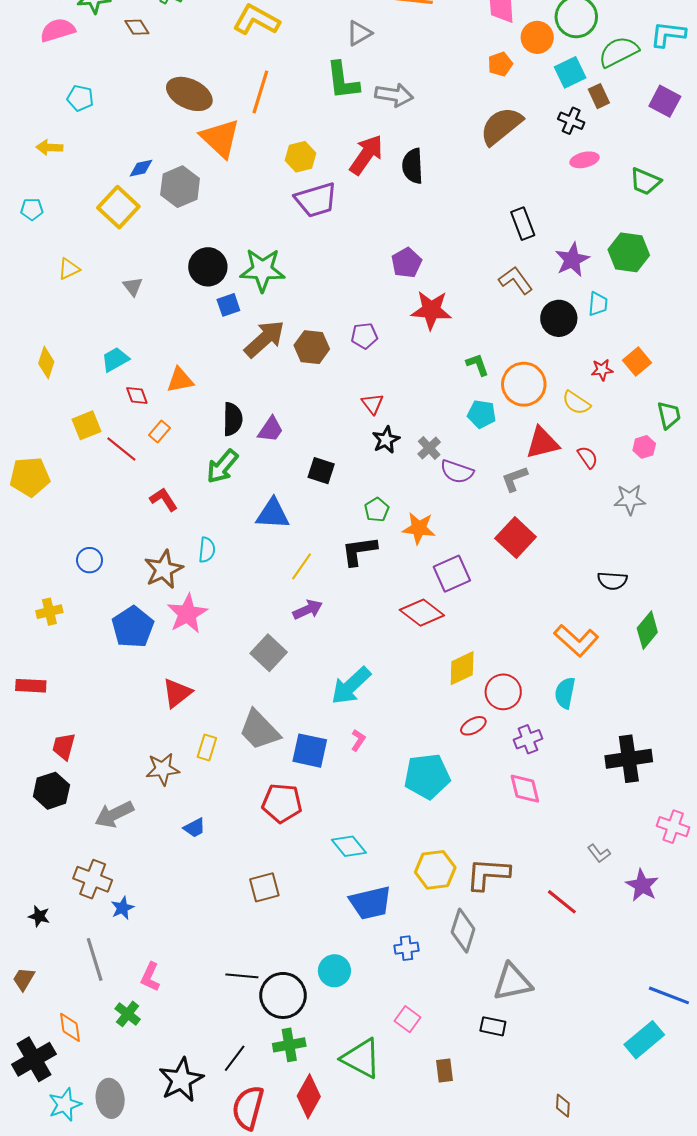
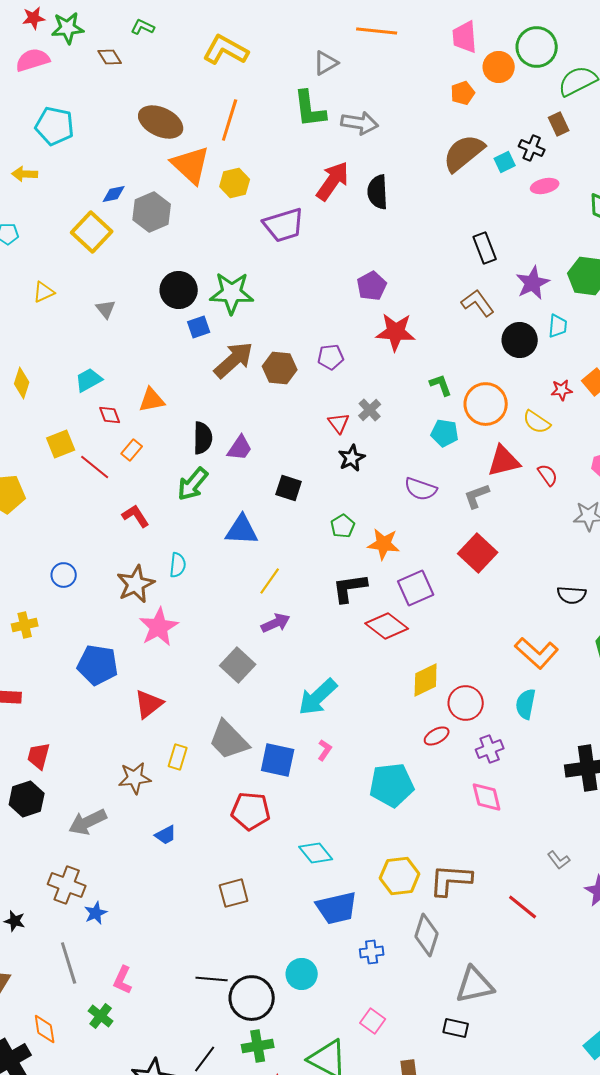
cyan square: (570, 72) -> (505, 162), moved, size x0.7
cyan pentagon: (80, 98) -> (55, 126), size x1.5
yellow hexagon: (300, 157) -> (235, 183), moved
gray cross: (429, 448) -> (370, 410), moved
black L-shape: (359, 551) -> (350, 588), moved
blue pentagon: (133, 627) -> (98, 665), moved, turned -30

